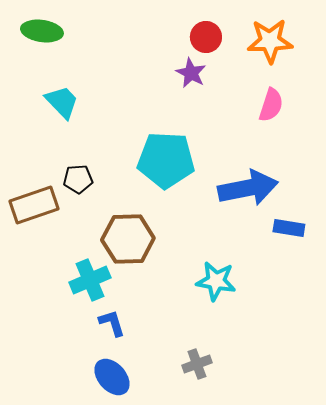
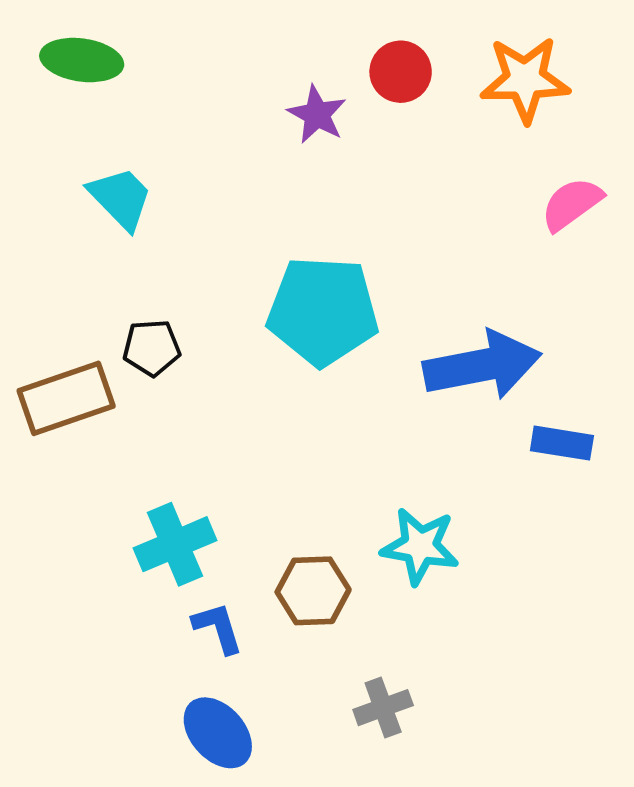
purple star: (191, 73) -> (317, 114), moved
pink semicircle: (271, 105) -> (572, 204), moved, turned -144
brown hexagon: (128, 239) -> (313, 591), moved, size x0.7

